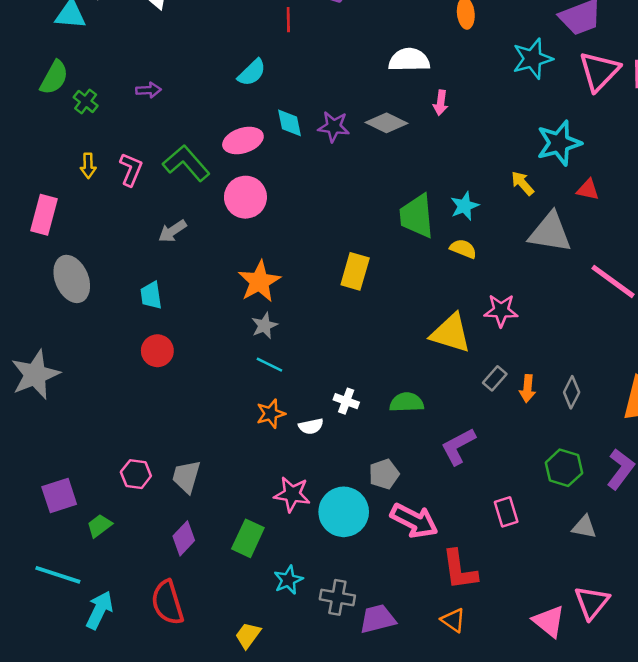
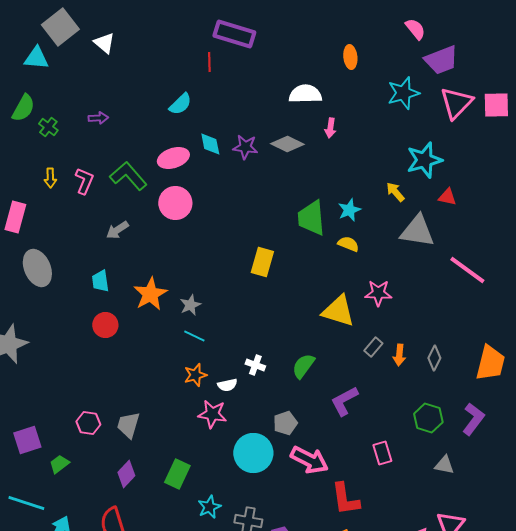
orange star: (259, 281) -> (150, 294), moved
green semicircle: (407, 402) -> (303, 366), turned -52
pink star: (292, 494) -> (212, 414), moved

